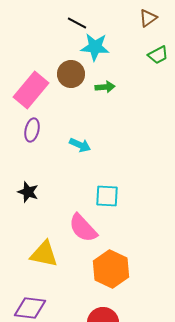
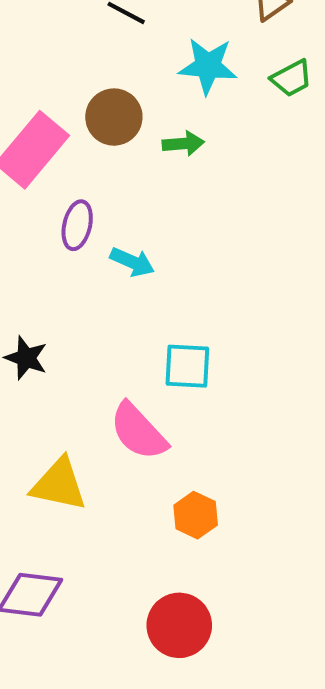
cyan star: (95, 47) -> (208, 66), moved
purple ellipse: (32, 130) -> (77, 225), moved
orange hexagon: (111, 269) -> (196, 515), size x0.6

